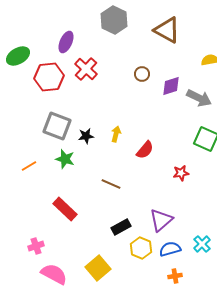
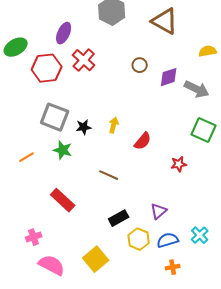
purple triangle: (161, 220) -> (159, 211), size x0.7

